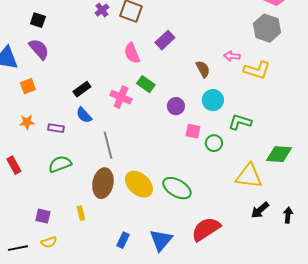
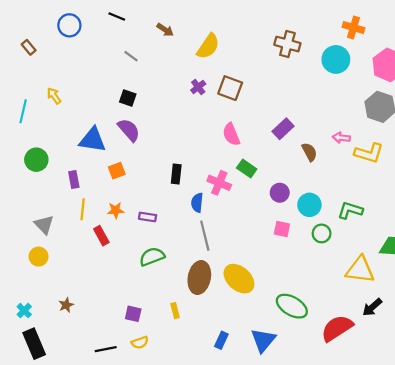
purple rectangle: (165, 40) -> (283, 129), moved
black rectangle: (82, 89) -> (176, 174), turned -48
cyan circle: (213, 100) -> (309, 205), moved
blue semicircle: (84, 115) -> (197, 203), moved, turned 48
pink square: (193, 131) -> (282, 229), moved
red rectangle: (14, 165) -> (101, 236), moved
green ellipse: (177, 188) -> (292, 306), moved
red semicircle: (206, 229) -> (337, 328), moved

